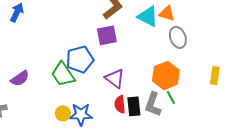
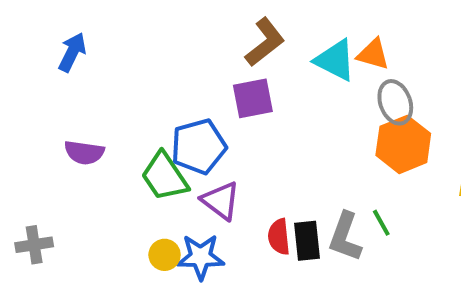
orange hexagon: (166, 75) -> (403, 144), moved
purple semicircle: (20, 78) -> (84, 152), moved, turned 42
purple triangle: (115, 78) -> (221, 201), moved

